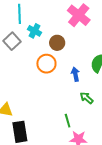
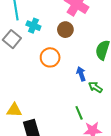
brown circle: (57, 43) -> (65, 30), moved
blue arrow: (75, 74) -> (81, 74), moved

